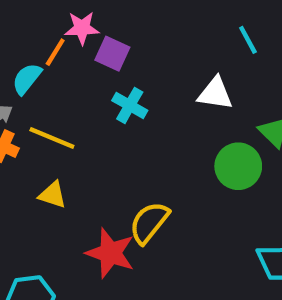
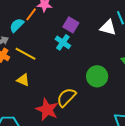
purple square: (112, 54) -> (71, 25), moved
white triangle: (215, 93) -> (108, 28), moved
green circle: (238, 166) -> (97, 76), moved

